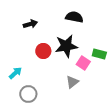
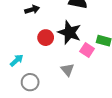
black star: (66, 46) -> (69, 32), turned 30
gray triangle: (72, 82) -> (67, 70), moved, turned -32

